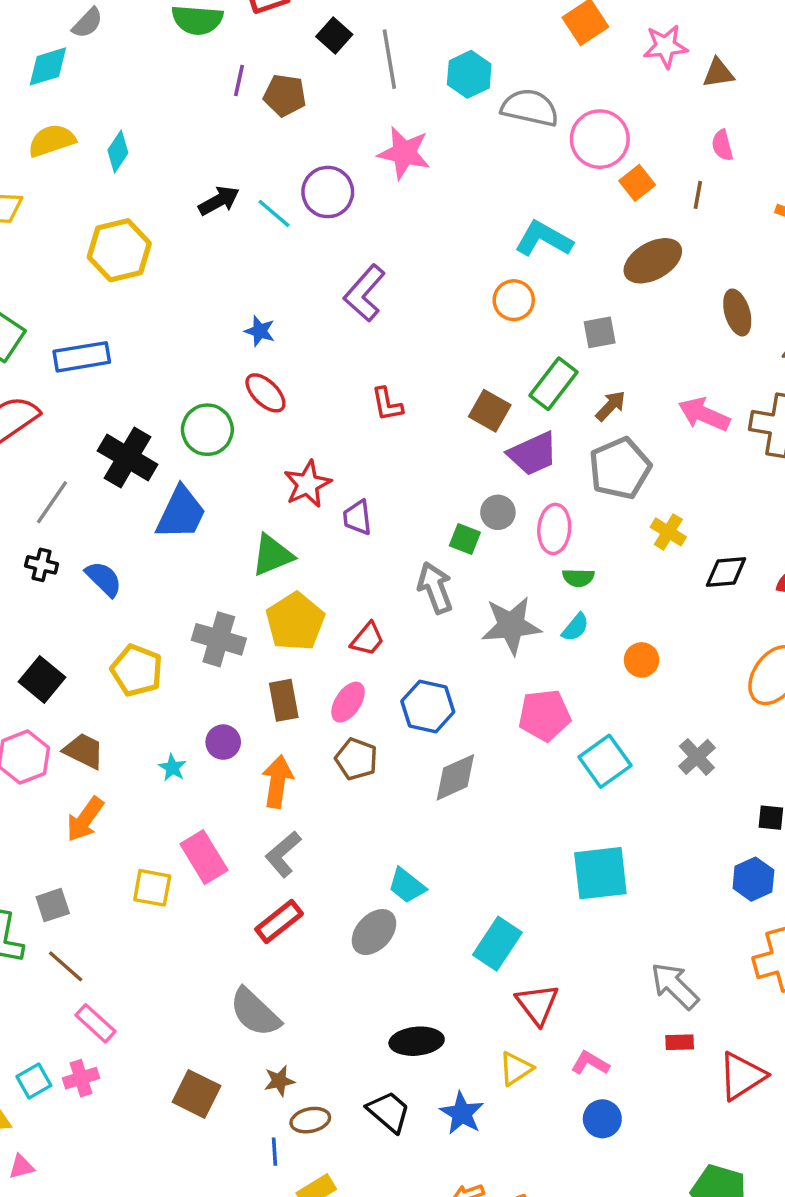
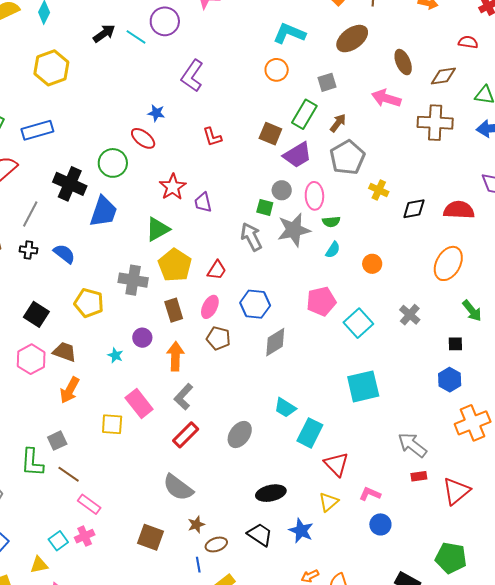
blue star: (260, 331) -> (156, 113), moved
pink arrow: (704, 414) -> (386, 98), moved
gray star: (511, 626) -> (294, 230), moved
cyan trapezoid: (407, 886) -> (285, 408), moved

